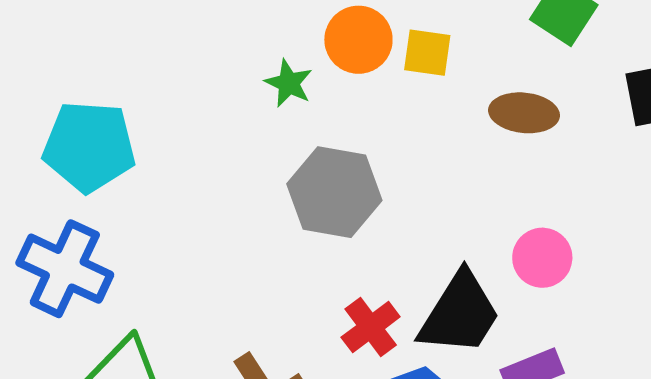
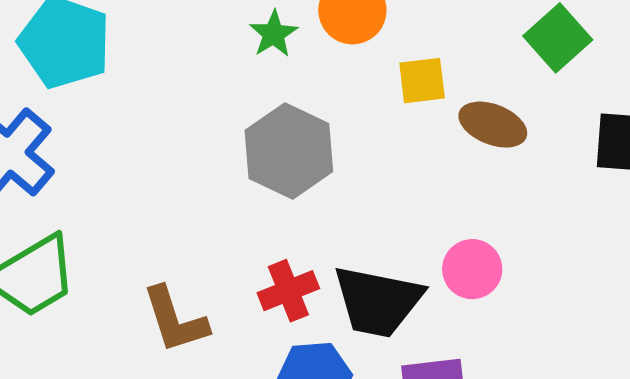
yellow square: (427, 53) -> (422, 81), moved, turned -30
black trapezoid: (460, 314) -> (378, 301), turned 54

